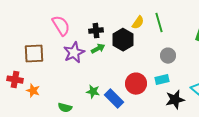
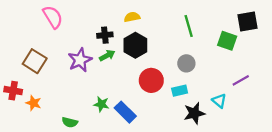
yellow semicircle: (138, 23) -> (132, 17), moved, turned -136
green line: (159, 23) -> (189, 26), moved
pink semicircle: (61, 26) -> (53, 17), moved
brown square: (34, 54) -> (35, 61), turned 35
red circle: (136, 84) -> (151, 80), moved

